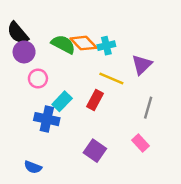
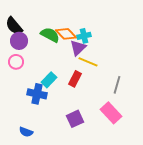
purple triangle: (142, 65) -> (78, 48), moved
pink circle: (38, 79) -> (16, 62), moved
pink rectangle: (141, 143) -> (111, 113), size x1.5
purple square: (95, 151) -> (75, 119), turned 30

